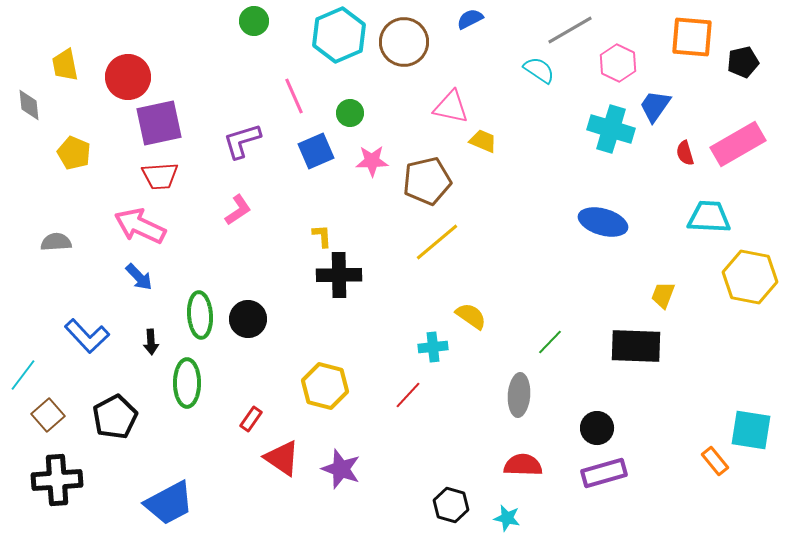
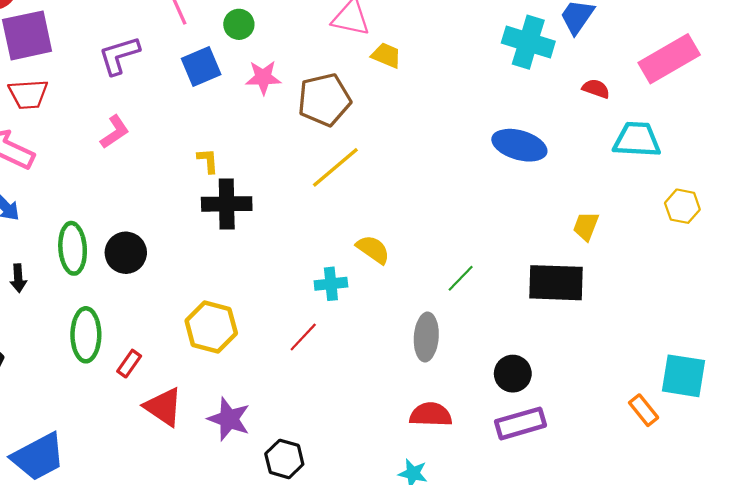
red semicircle: (685, 153) -> (596, 89), moved, turned 125
yellow hexagon: (750, 277) -> (682, 206), size x0.6
green ellipse: (187, 383) -> (86, 335), moved
black hexagon: (451, 505) -> (284, 459), moved

